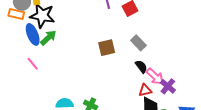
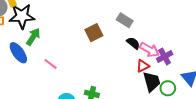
blue ellipse: (33, 34) -> (18, 53), moved
pink line: (33, 64) -> (51, 64), moved
purple cross: (168, 86) -> (165, 57), turned 35

